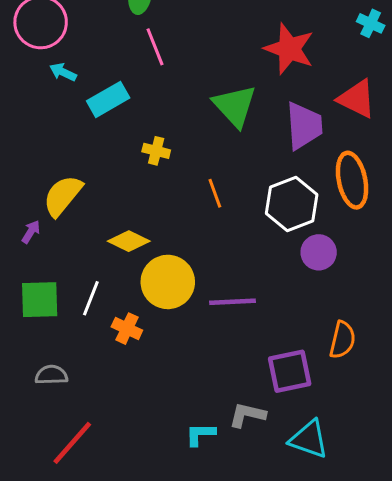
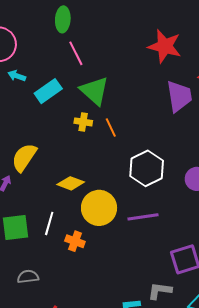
green triangle: (235, 106) -> (94, 91), moved
orange line: (215, 193) -> (111, 127), moved
white hexagon: (292, 204) -> (147, 168), moved

